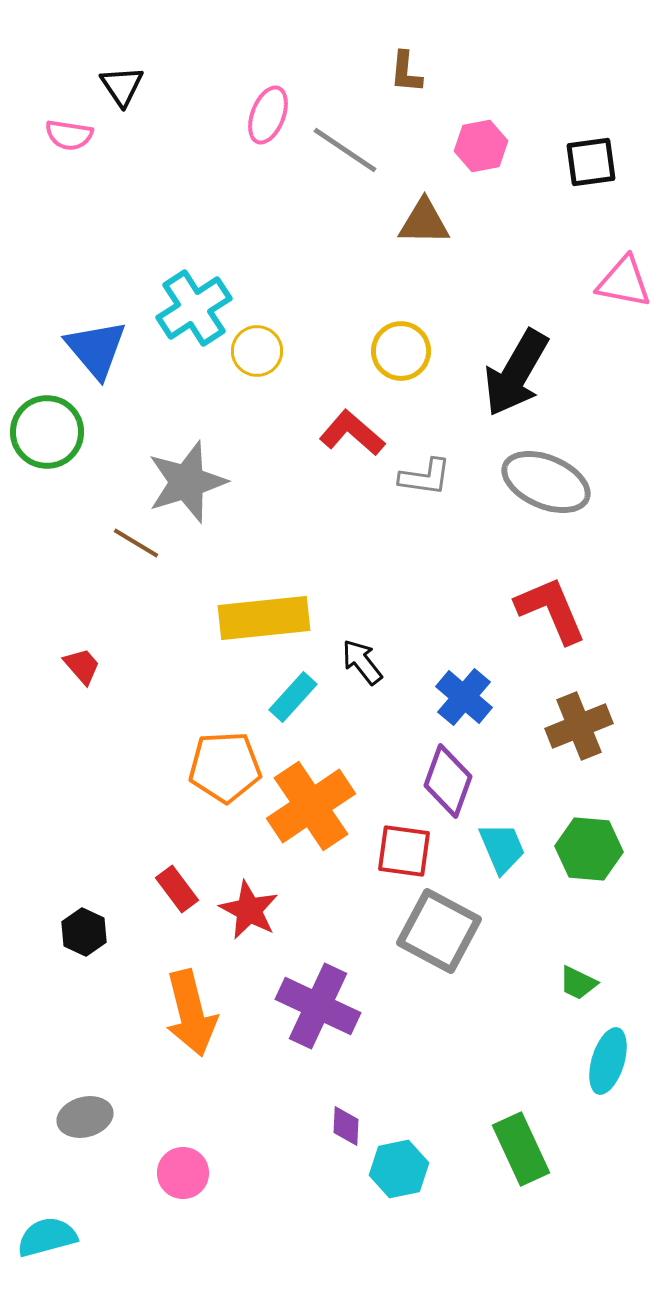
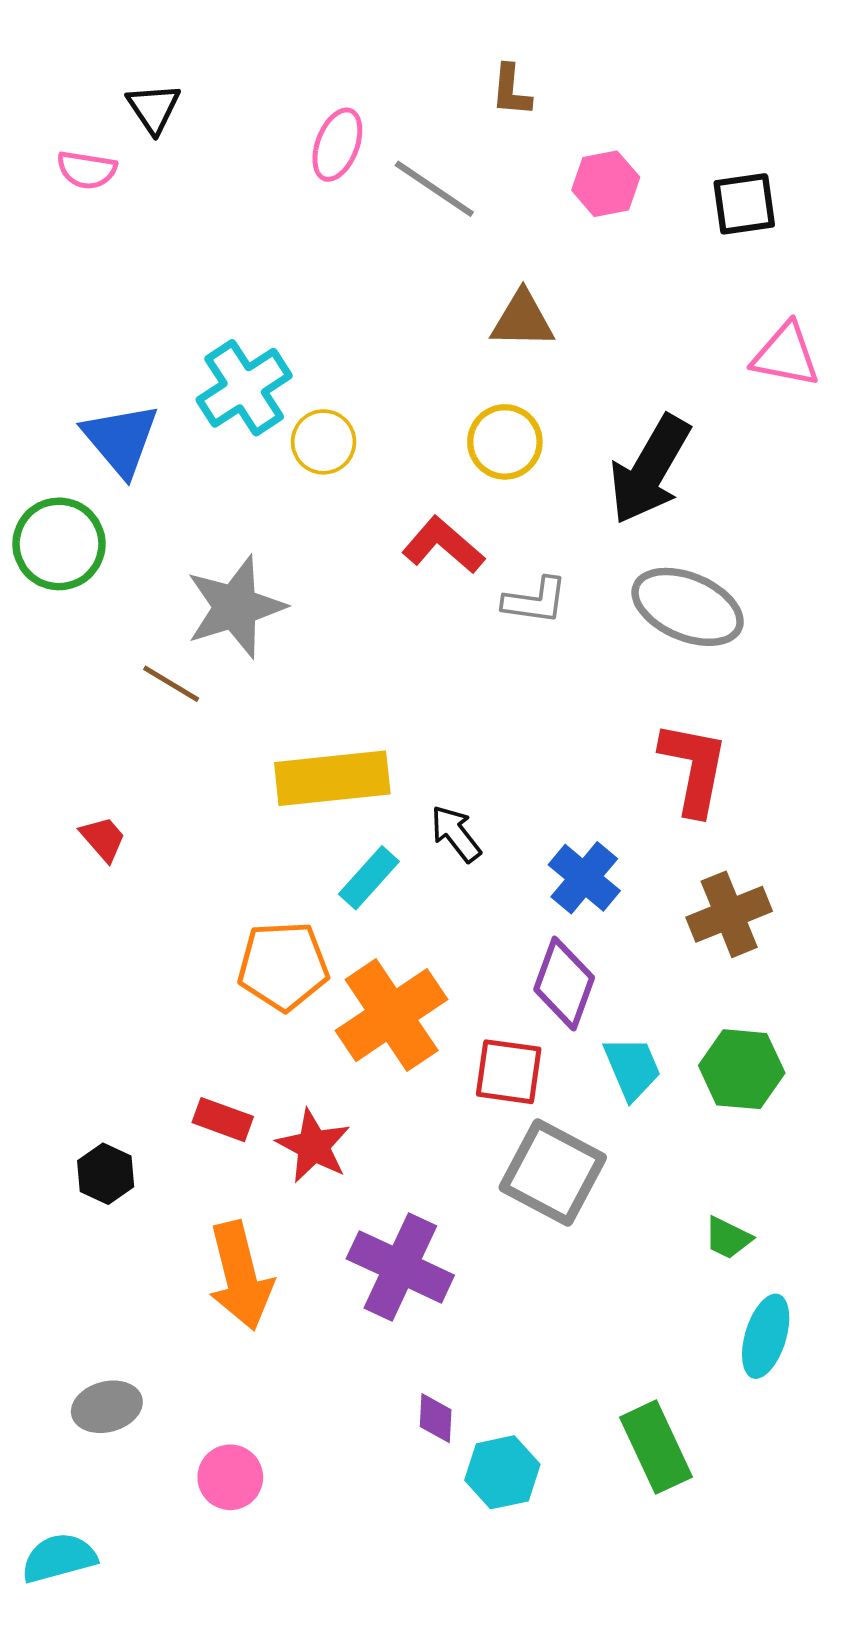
brown triangle: (424, 222) -> (523, 320), moved
red L-shape: (551, 610) -> (694, 768), turned 34
red rectangle: (177, 889) -> (223, 1120), turned -33

